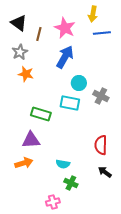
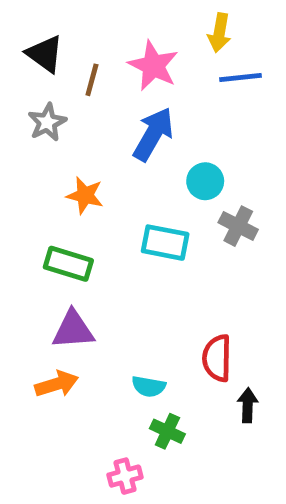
orange star: (26, 74) -> (85, 195), moved
cyan circle: (79, 83) -> (205, 181), moved
green rectangle: (41, 114) -> (68, 264), moved
red semicircle: (101, 145) -> (217, 358), moved
black arrow: (105, 172) -> (248, 405), turned 56

